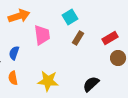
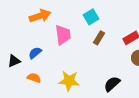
blue semicircle: (14, 53) -> (35, 53), turned 32
orange semicircle: (13, 78) -> (34, 78), turned 120

